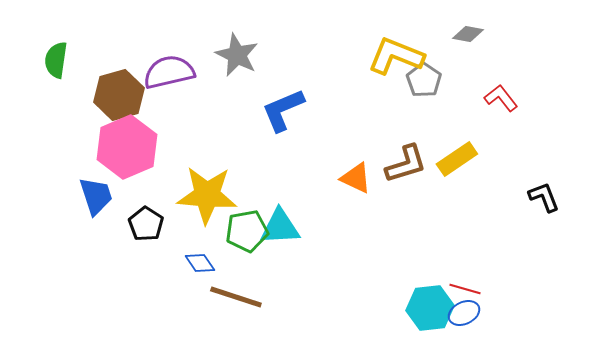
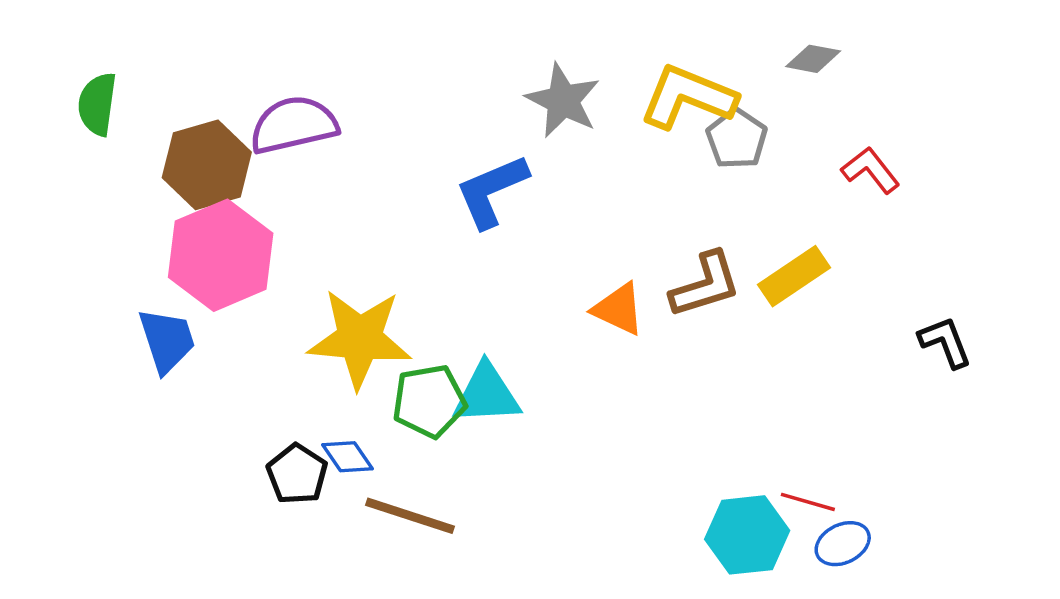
gray star: (237, 55) -> (563, 101), moved
black pentagon: (146, 224) -> (297, 474), moved
blue ellipse: (464, 313) -> (843, 544), moved

